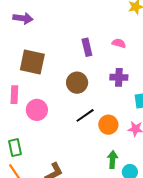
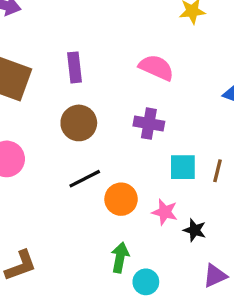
pink semicircle: (119, 43) -> (156, 68), size x1.5
purple rectangle: (87, 47) -> (75, 67), moved

